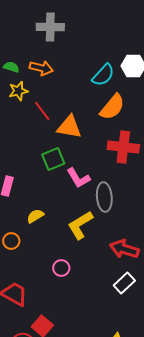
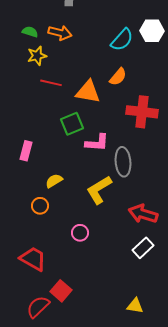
orange semicircle: (112, 107) -> (118, 77), moved, size x0.7
red line: (42, 111) -> (51, 83), moved, turned -40
pink L-shape: (78, 178) -> (97, 143), turned -55
orange circle: (11, 241) -> (40, 206), moved

